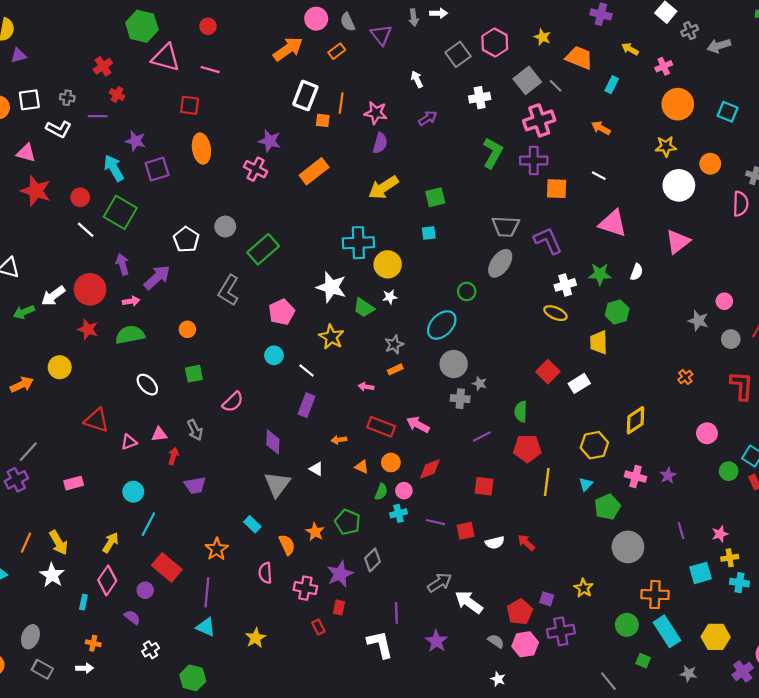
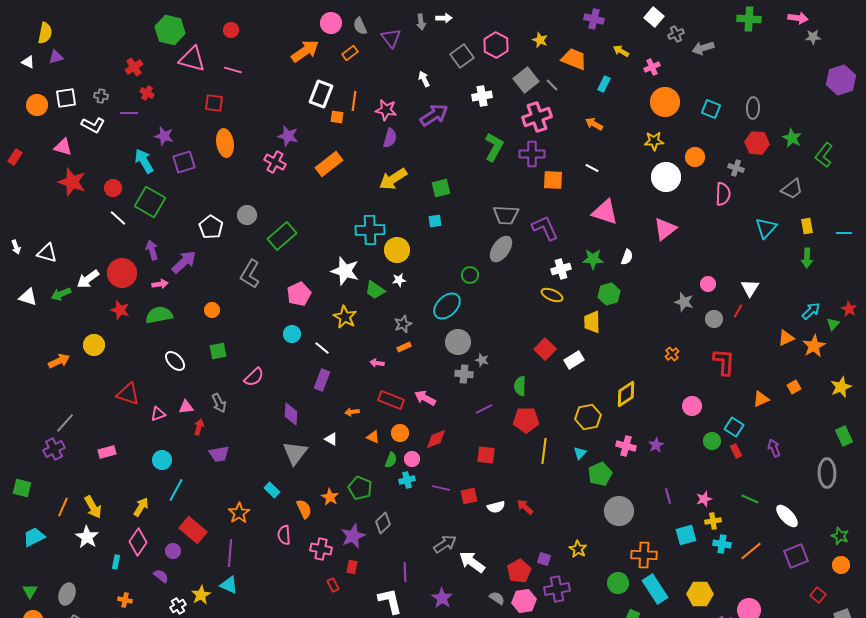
purple arrow: (428, 118) -> (434, 115), size x1.6
yellow star: (256, 638) -> (201, 595), moved

